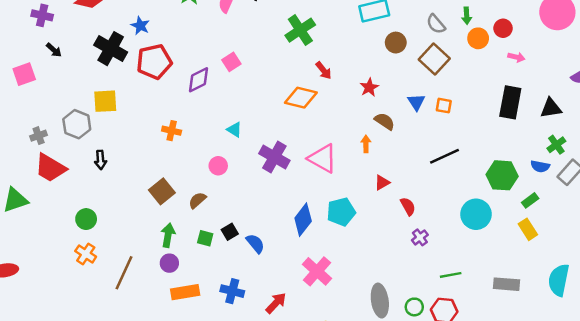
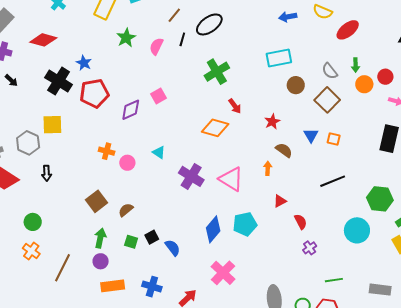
pink circle: (218, 166) -> (127, 163), moved

